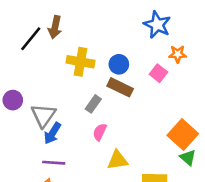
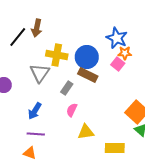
blue star: (157, 25) -> (117, 38), moved
orange star: (178, 54) -> (125, 53), moved
blue circle: (119, 64) -> (87, 57), size x1.5
gray triangle: (43, 115) -> (40, 73), moved

